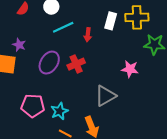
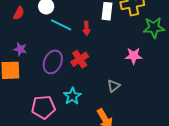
cyan line: (63, 27) -> (61, 25), turned 60
gray triangle: (105, 96) -> (114, 86), size x0.6
cyan star: (59, 111) -> (72, 96), moved

